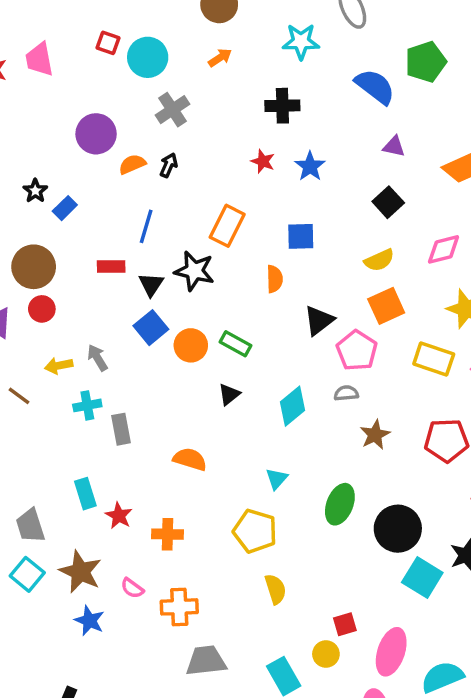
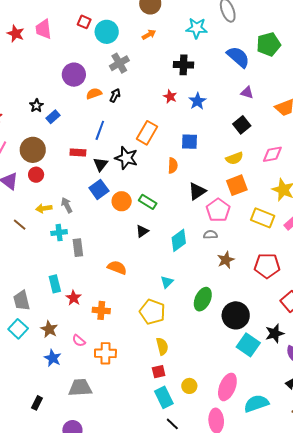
brown star: (80, 572) -> (49, 329), size x0.7
red square: (345, 624) -> (159, 372), moved
gray trapezoid: (206, 661) -> (80, 388), moved

